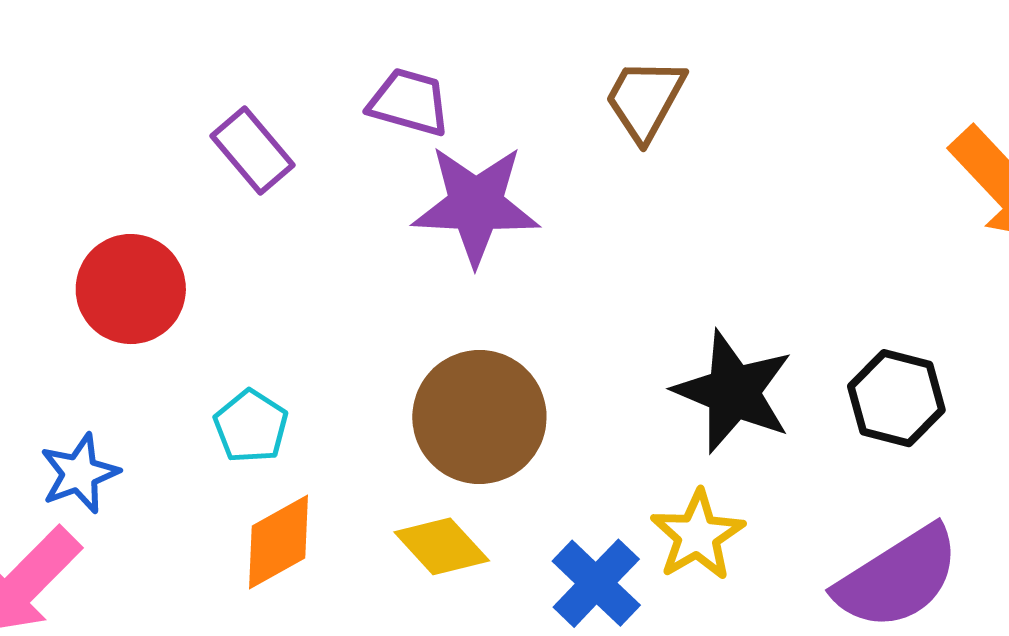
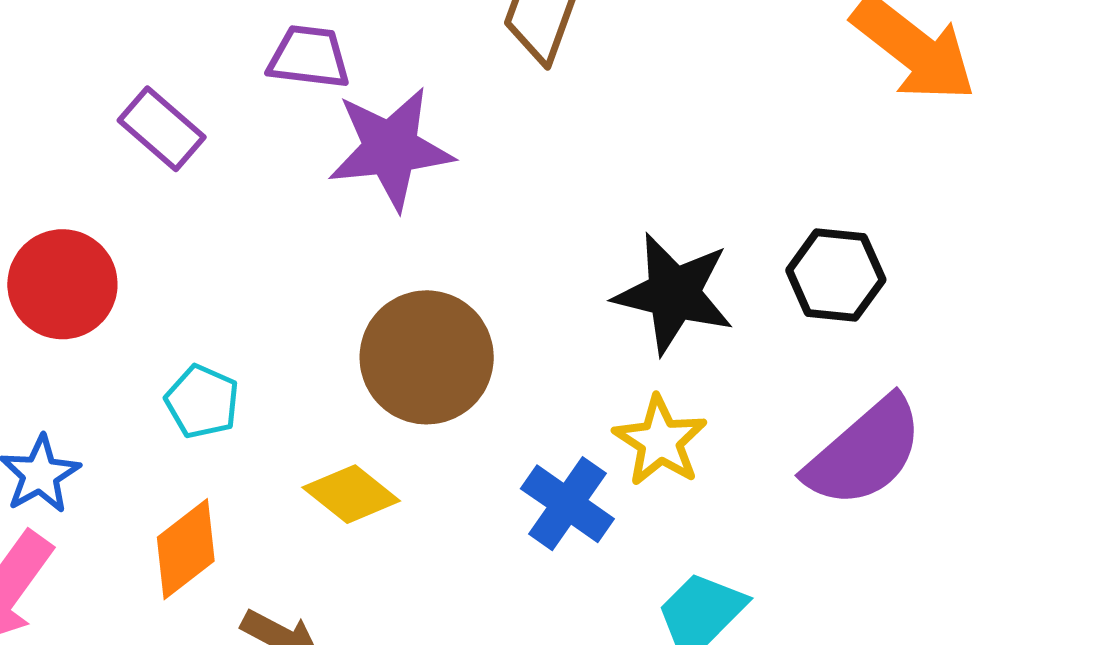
orange diamond: (279, 542) -> (186, 549), moved
yellow diamond: (442, 546) -> (351, 494), moved

